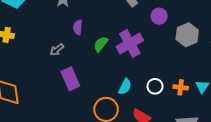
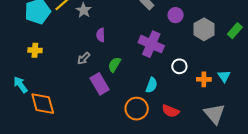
green semicircle: (101, 44) -> (114, 65), moved
purple cross: (130, 44) -> (151, 44), turned -30
white circle: (155, 86) -> (179, 66), moved

